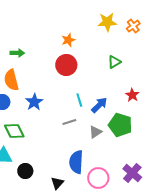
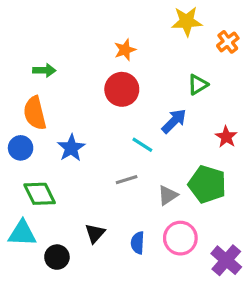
orange cross: (133, 26) -> (228, 42), moved
cyan line: (79, 100) -> (142, 145), turned -40
blue arrow: (99, 105) -> (174, 121), moved
blue semicircle: (76, 162) -> (138, 243), size x0.6
pink circle: (98, 178) -> (180, 238), moved
black triangle: (57, 183) -> (95, 233), moved

